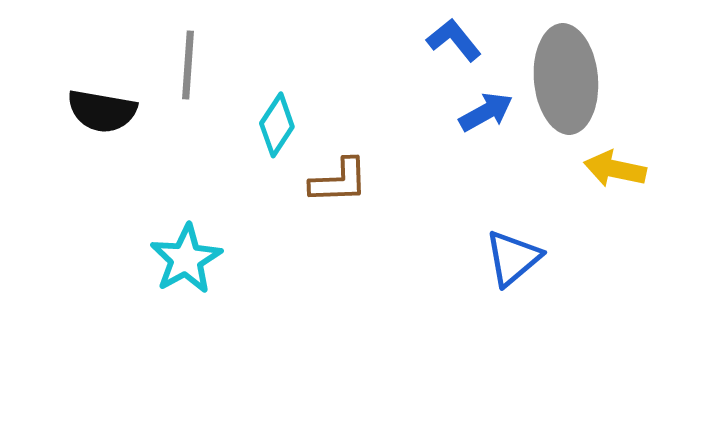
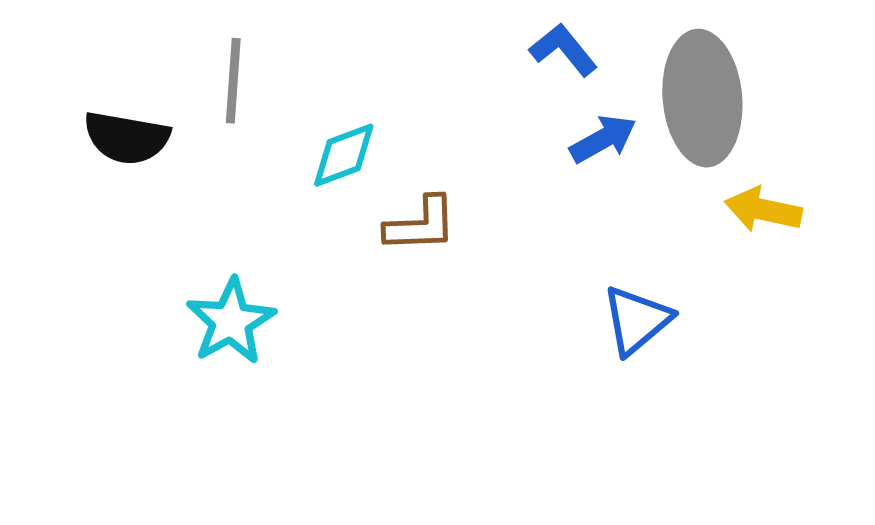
cyan diamond: (277, 125) -> (344, 155), turned 36

